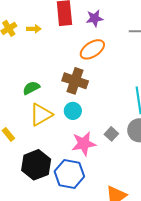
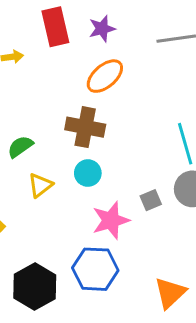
yellow triangle: (41, 115) -> (40, 185), size x0.7
gray square: (111, 134) -> (151, 200), turned 32
black hexagon: (36, 165) -> (35, 286), moved

